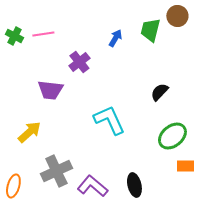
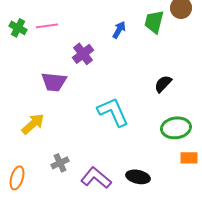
green ellipse: (172, 136) -> (176, 128), turned 32
gray cross: (56, 171) -> (60, 163), size x0.6
black ellipse: (134, 185) -> (138, 177), turned -65

